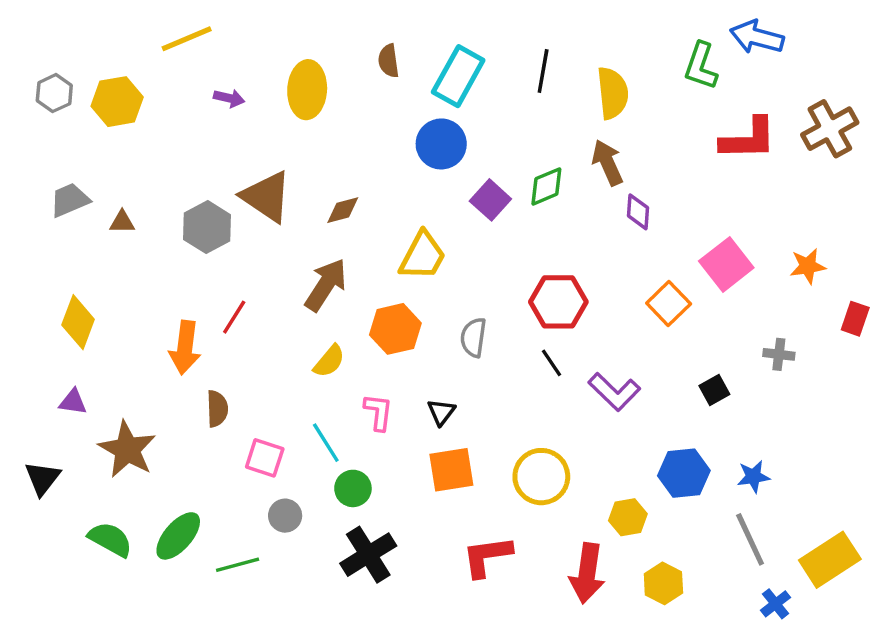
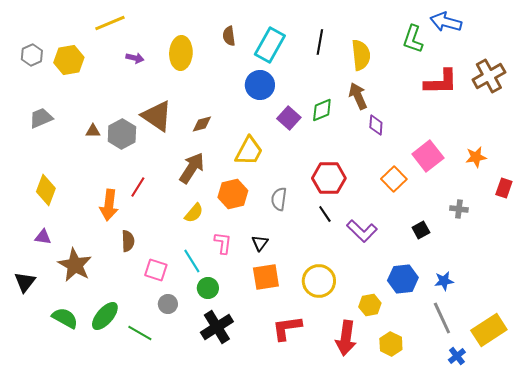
brown triangle: (122, 222) -> (93, 131), moved
green line: (238, 565) -> (140, 333), turned 45

